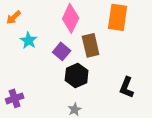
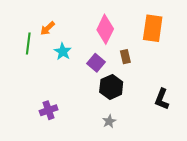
brown rectangle: (91, 45) -> (125, 57), size x0.6

